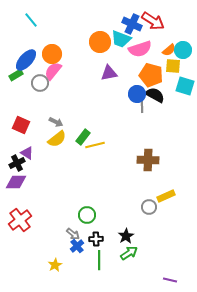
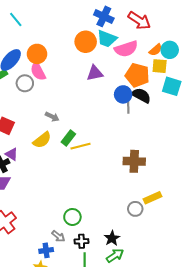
blue cross: (132, 24) -> (104, 16), moved
pink semicircle: (53, 71) -> (38, 71), turned -66
gray arrow: (56, 122) -> (52, 117), moved
blue cross: (77, 246) -> (46, 250), moved, turned 32

